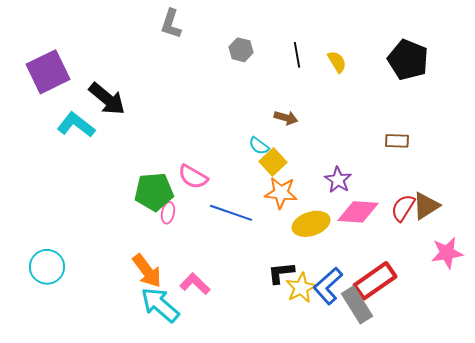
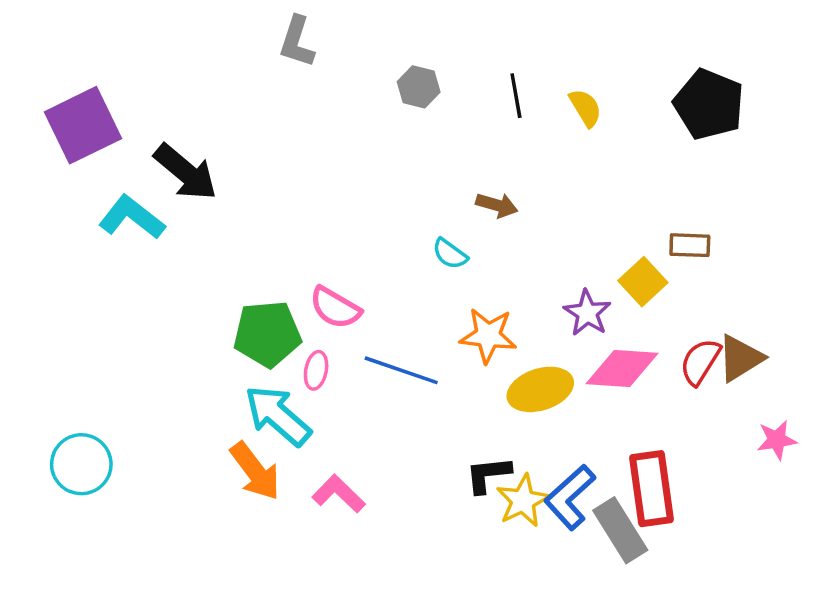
yellow square: (273, 162) -> (643, 282), moved
pink ellipse: (168, 213) -> (316, 370), moved
pink star: (447, 253) -> (777, 440), size x0.7
red rectangle: (375, 281) -> (652, 489), turned -63
cyan arrow: (160, 305) -> (278, 416), moved

